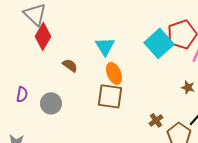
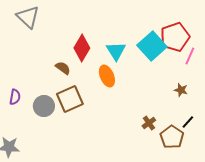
red diamond: (43, 36) -> (82, 48), moved
cyan triangle: (105, 46) -> (116, 51), moved
brown square: (110, 96) -> (70, 99), moved, turned -32

